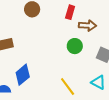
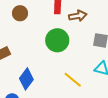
green circle: (75, 46) -> (57, 40), moved, size x1.5

